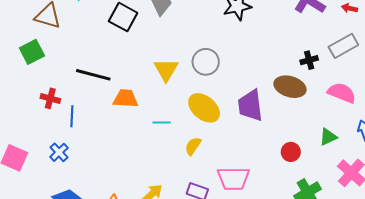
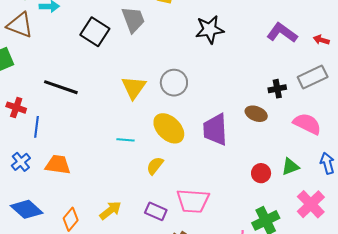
brown ellipse: (290, 87) -> (256, 114), size x0.7
orange trapezoid: (126, 99) -> (58, 165), moved
red circle: (291, 152) -> (261, 173), moved

